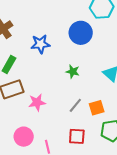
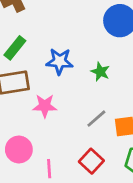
blue star: (40, 44) -> (60, 61), moved
red square: (77, 136) -> (91, 161), turned 30

